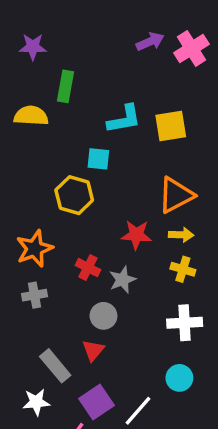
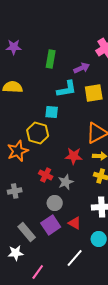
purple arrow: (150, 42) -> (82, 68), moved
green rectangle: (66, 86) -> (51, 59), moved
orange star: (34, 249) -> (18, 151), moved
red triangle: (93, 350) -> (75, 223), moved, turned -40
purple square: (97, 402) -> (51, 225), moved

